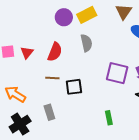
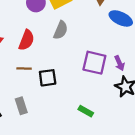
gray semicircle: (86, 43) -> (61, 30), turned 36
green rectangle: (109, 118) -> (86, 111), turned -48

